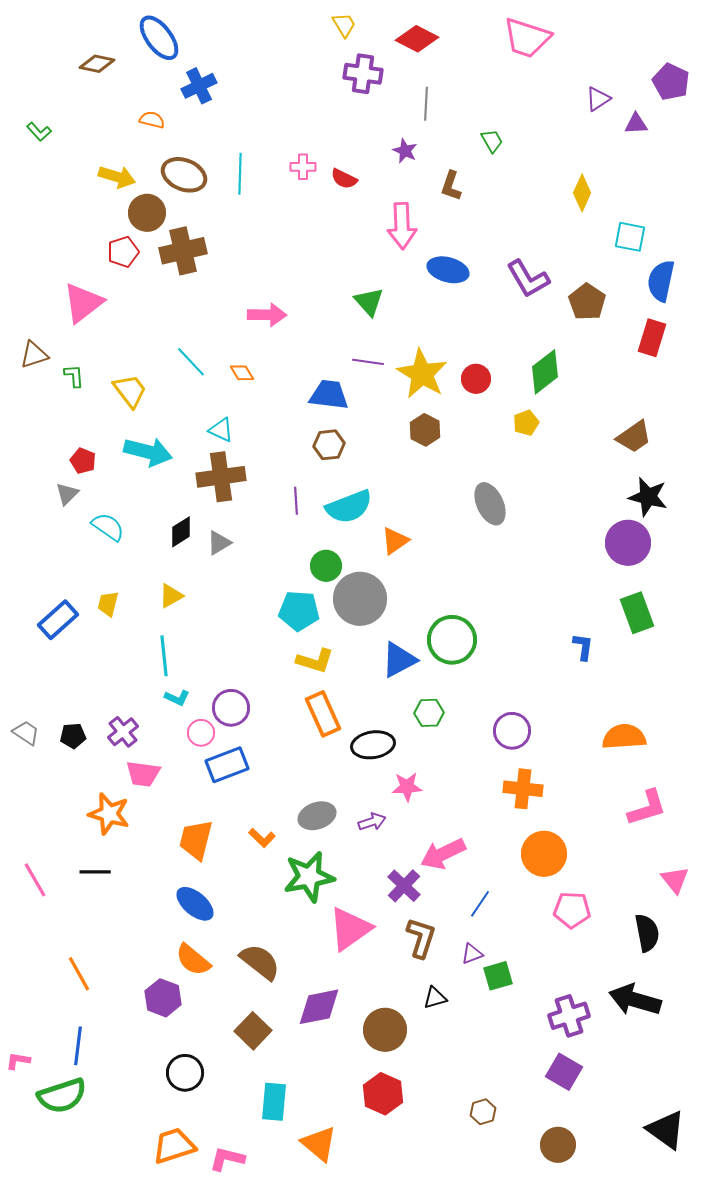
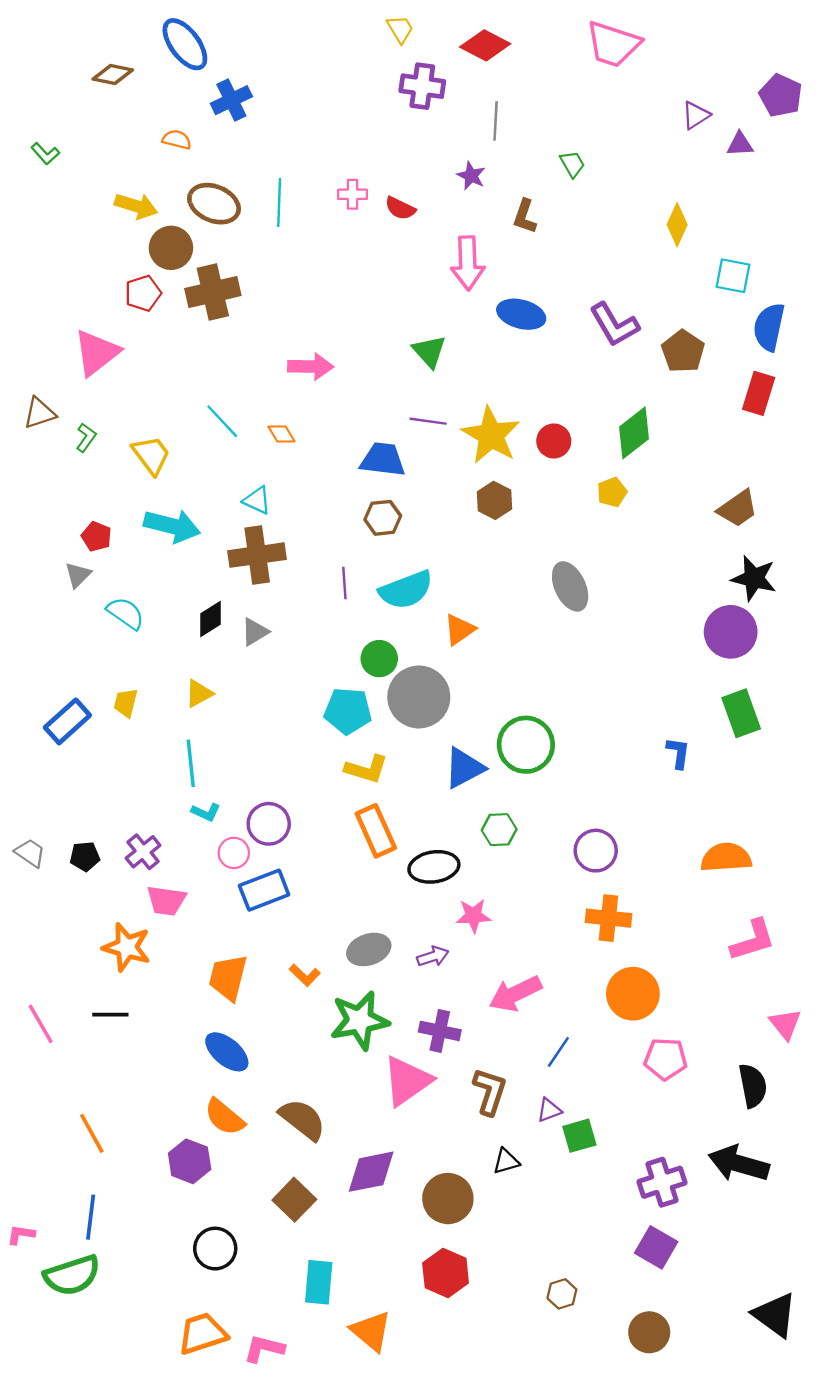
green L-shape: (74, 376) -> (86, 438), turned 40
purple cross: (404, 886) -> (440, 1031), moved, turned -32

